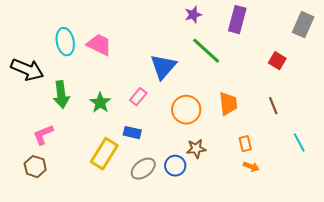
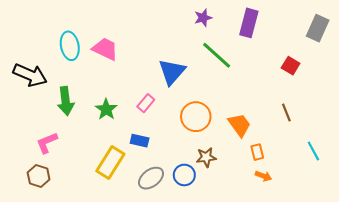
orange trapezoid: (228, 104) -> (240, 125), moved, turned -30

